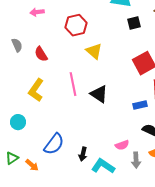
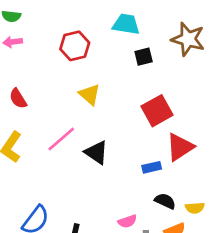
red hexagon: (76, 25) -> (75, 46), moved
pink line: (73, 84) -> (61, 139), turned 60

